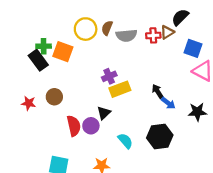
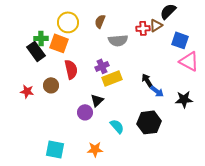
yellow circle: (86, 29) -> (68, 22), moved
gray semicircle: (126, 35) -> (118, 40), moved
red semicircle: (74, 126) -> (71, 69), moved

